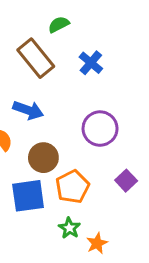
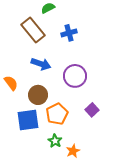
blue cross: (91, 63) -> (69, 33), turned 35
blue arrow: (28, 110) -> (41, 64), moved

